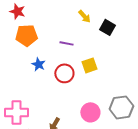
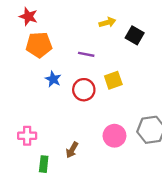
yellow arrow: (84, 16) -> (107, 22), turned -64
pink cross: (16, 112) -> (27, 136), size x0.7

